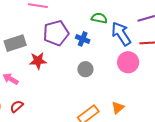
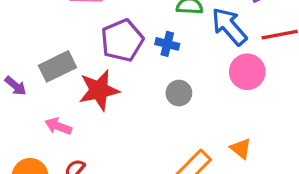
red star: (38, 61) -> (99, 90), size x1.4
orange triangle: (118, 108) -> (241, 149), turned -32

